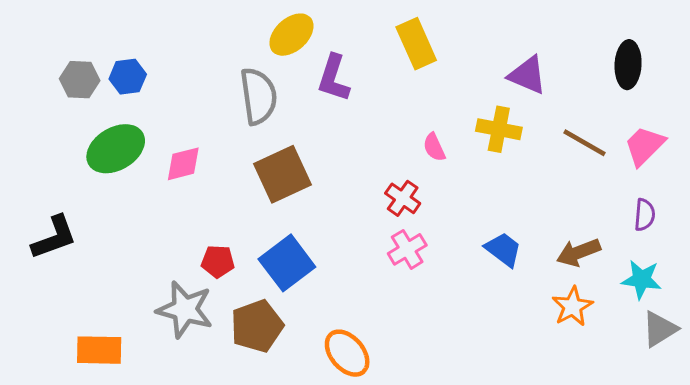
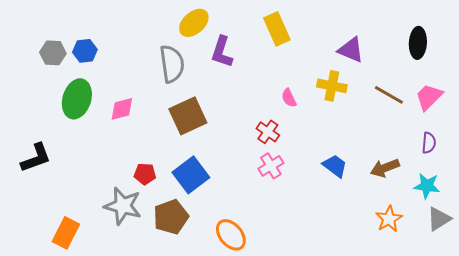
green ellipse: (116, 149) -> (77, 99), turned -42
orange star: (572, 307) -> (389, 219), moved
orange rectangle: (99, 350) -> (66, 233), turned -64

